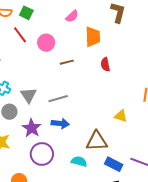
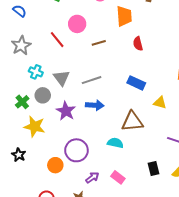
red line: (20, 35) -> (57, 40), moved
yellow triangle: (121, 116) -> (160, 103), moved
purple circle: (42, 154) -> (76, 150), moved
blue rectangle: (114, 164) -> (136, 83), moved

